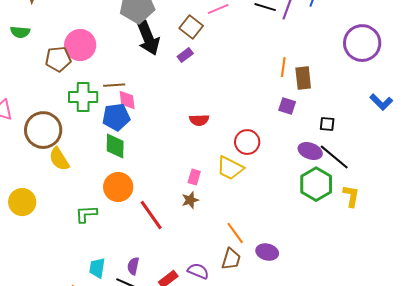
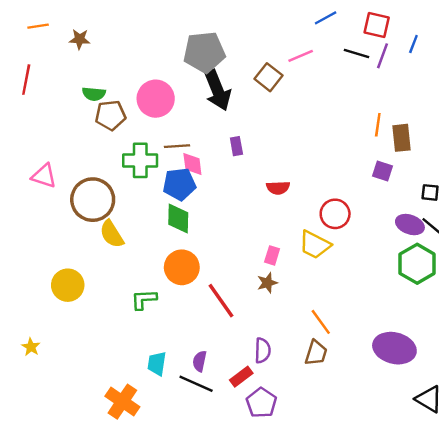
green semicircle: (20, 32) -> (94, 94), moved
pink circle: (80, 45) -> (156, 99), moved
purple rectangle: (185, 55) -> (236, 146), moved, turned -63
purple ellipse: (267, 252) -> (394, 348), moved, size x1.6
purple semicircle: (198, 271) -> (263, 350), moved, turned 70

